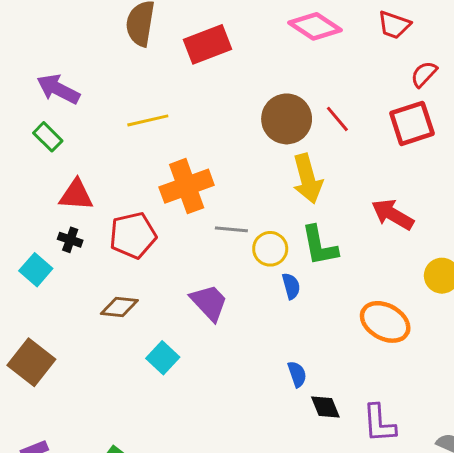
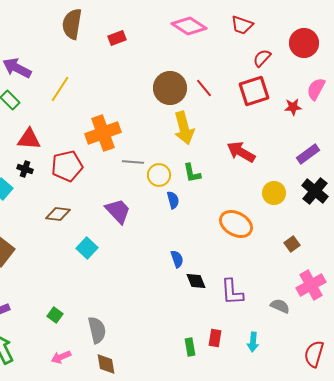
red rectangle: (207, 44) -> (117, 38), size x0.6
yellow line: (148, 120) -> (60, 89), moved, turned -44
green L-shape: (319, 246) -> (192, 173), size x0.7

